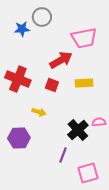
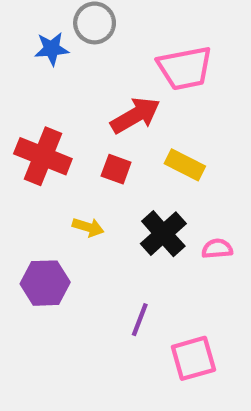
yellow rectangle: (84, 83) -> (185, 165), turned 30
black cross: (78, 130) -> (163, 234), moved

